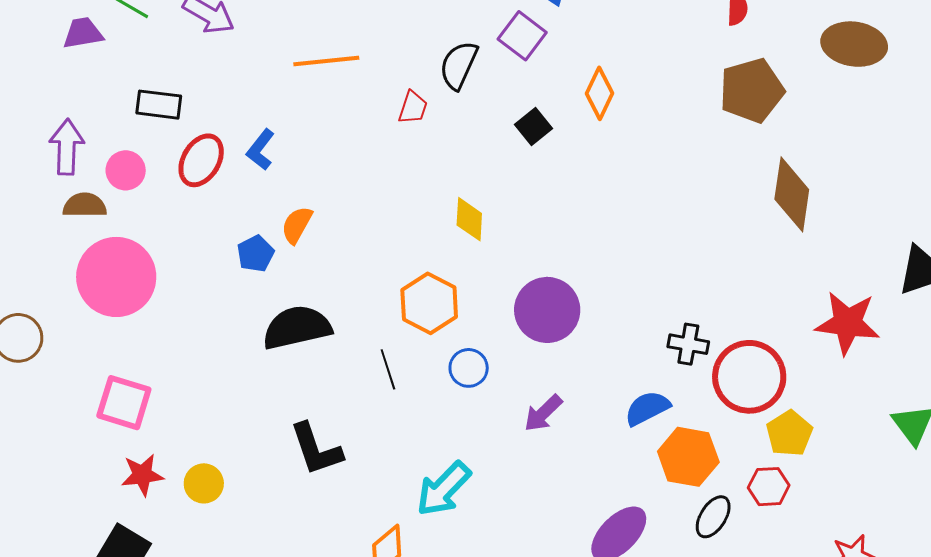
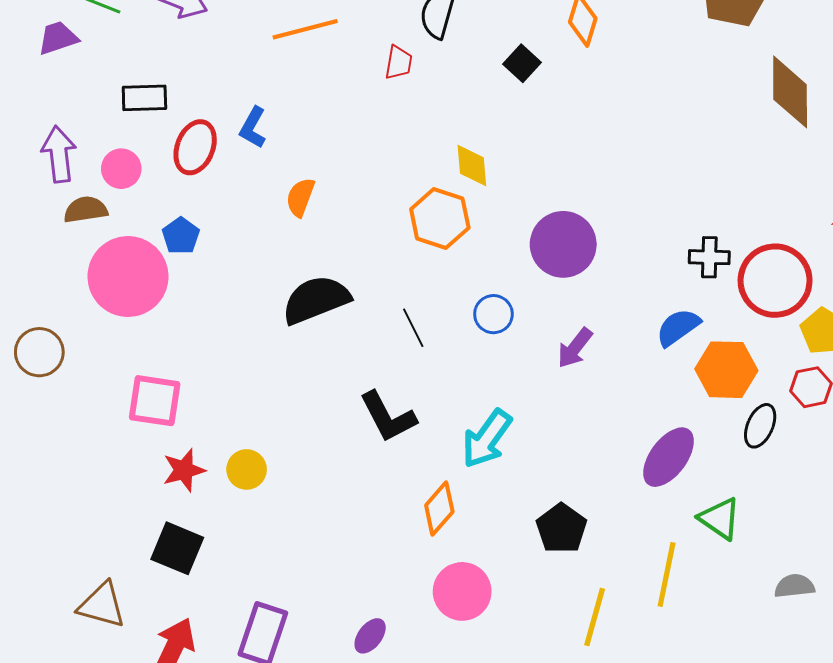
blue pentagon: (255, 254) -> (181, 236), moved
orange hexagon: (429, 303) -> (440, 218), moved
black L-shape: (316, 449) -> (388, 417), moved

